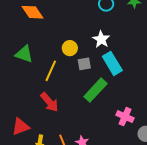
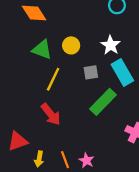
yellow circle: (70, 48) -> (71, 45), moved
green triangle: (24, 54) -> (42, 50), moved

